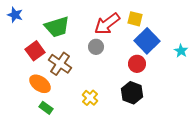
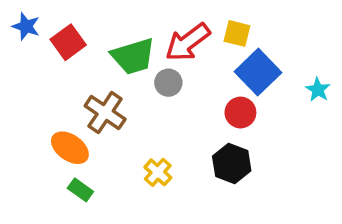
green trapezoid: (57, 27) -> (133, 56), moved
red square: (35, 51) -> (68, 42), moved

